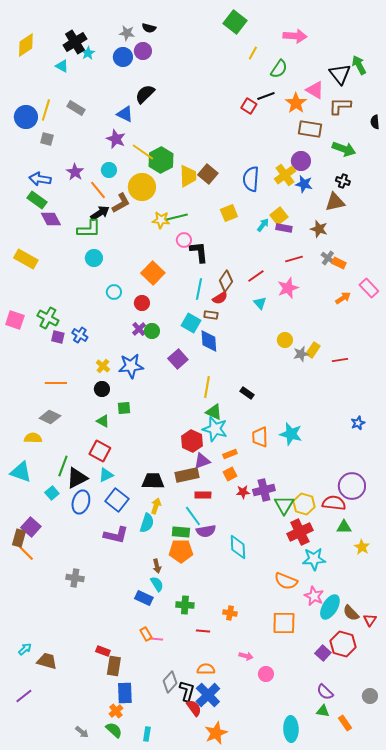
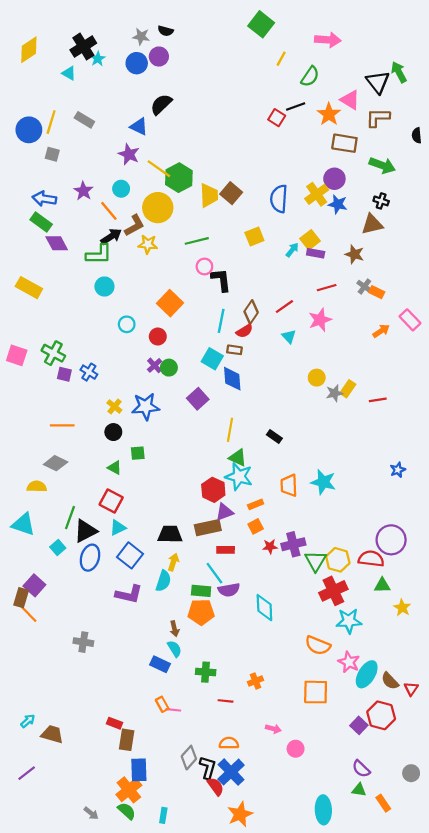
yellow star: (161, 220) -> (148, 244), moved
orange cross: (230, 613) -> (256, 681), turned -32
orange cross: (116, 711) -> (129, 790), size x1.6

